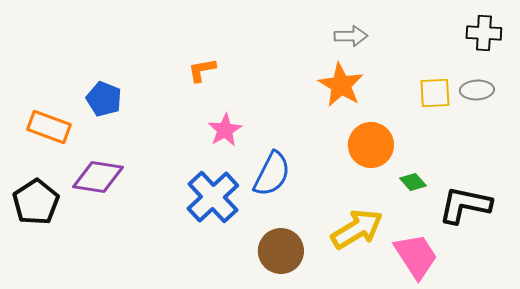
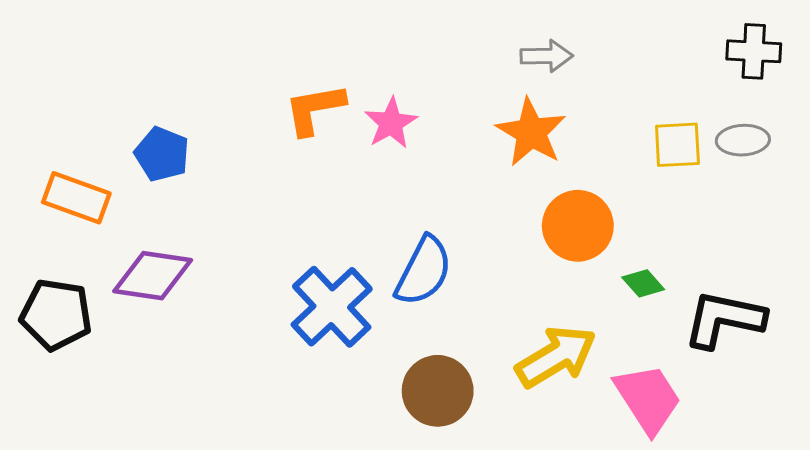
orange L-shape: (202, 70) -> (315, 109), size x1.4
pink star: (225, 130) -> (391, 123), moved
black pentagon: (36, 202) -> (56, 315), turned -30

